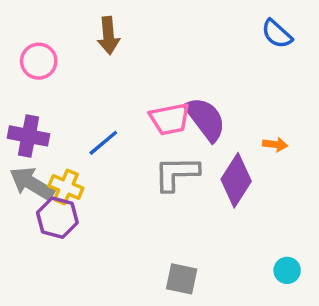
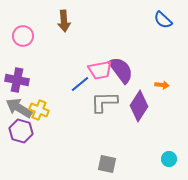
blue line: (103, 143) -> (80, 84), moved
purple hexagon: (57, 218) -> (21, 131), moved

